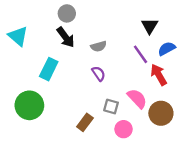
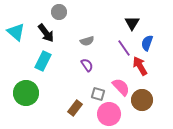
black arrow: (66, 37) -> (46, 33), moved
blue semicircle: (167, 49) -> (147, 43), turned -42
pink circle: (124, 129) -> (109, 114), size x1.5

